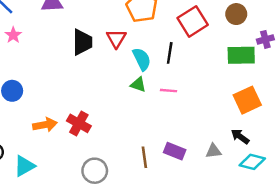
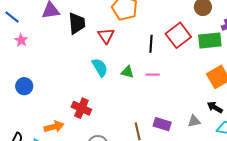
red square: (193, 21) -> (178, 35), moved
black trapezoid: (82, 42) -> (77, 23), moved
cyan semicircle: (142, 59) -> (100, 67), moved
orange arrow: (45, 125) -> (54, 127), moved

